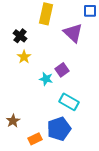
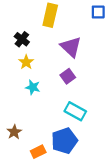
purple triangle: (73, 33) -> (71, 47), moved
cyan star: (46, 79) -> (33, 87), moved

